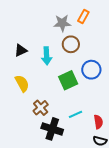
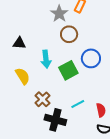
gray star: (62, 23) -> (59, 14), turned -30
black triangle: (21, 50) -> (19, 43), turned 32
cyan arrow: (47, 56) -> (46, 59), moved

